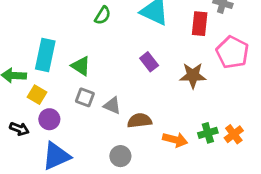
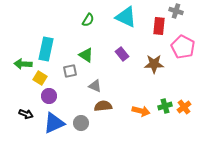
green triangle: (81, 66) -> (86, 55), moved
gray square: (85, 97) -> (70, 71), moved, turned -32
brown semicircle: (140, 121) -> (103, 106), moved
black arrow: (19, 129) -> (26, 114), moved
gray circle: (120, 156) -> (81, 123), moved

